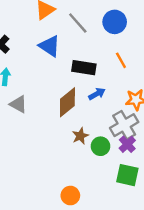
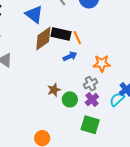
orange line: (121, 60) -> (77, 38), moved
brown diamond: (67, 102) -> (43, 39), moved
gray cross: (124, 125) -> (90, 84), size x0.6

